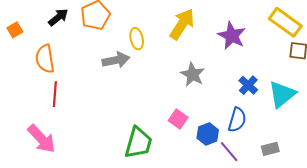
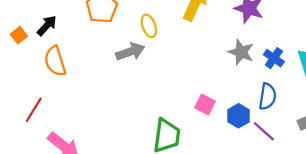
black arrow: (58, 17) -> (47, 26), moved
gray star: (193, 74) -> (241, 52), moved
red line: (55, 94) -> (34, 110), moved, turned 35

